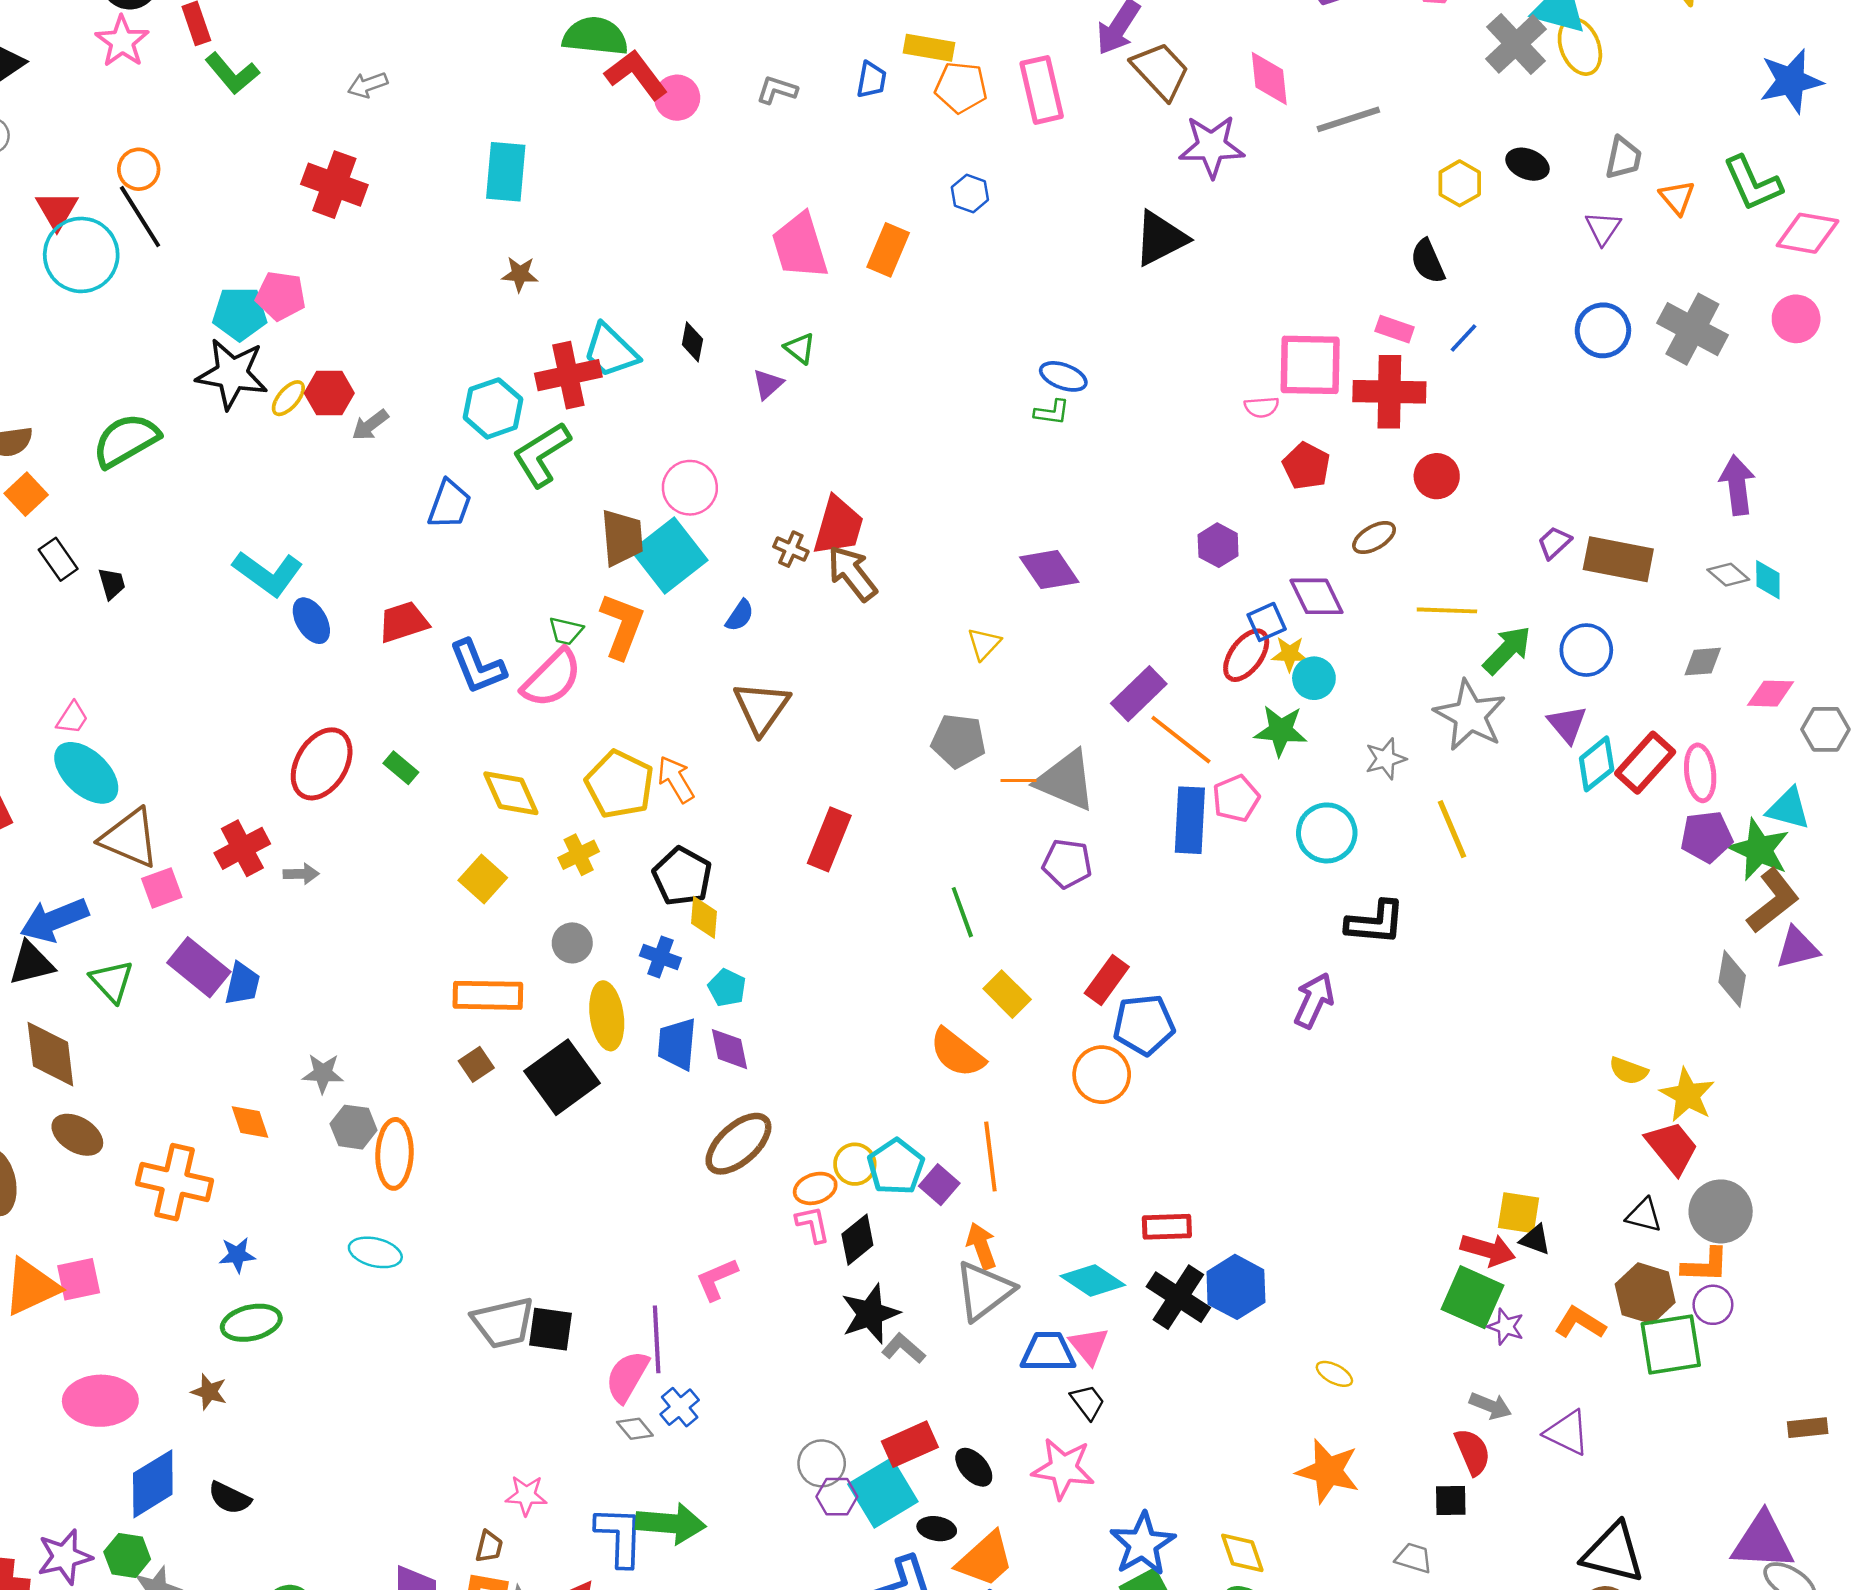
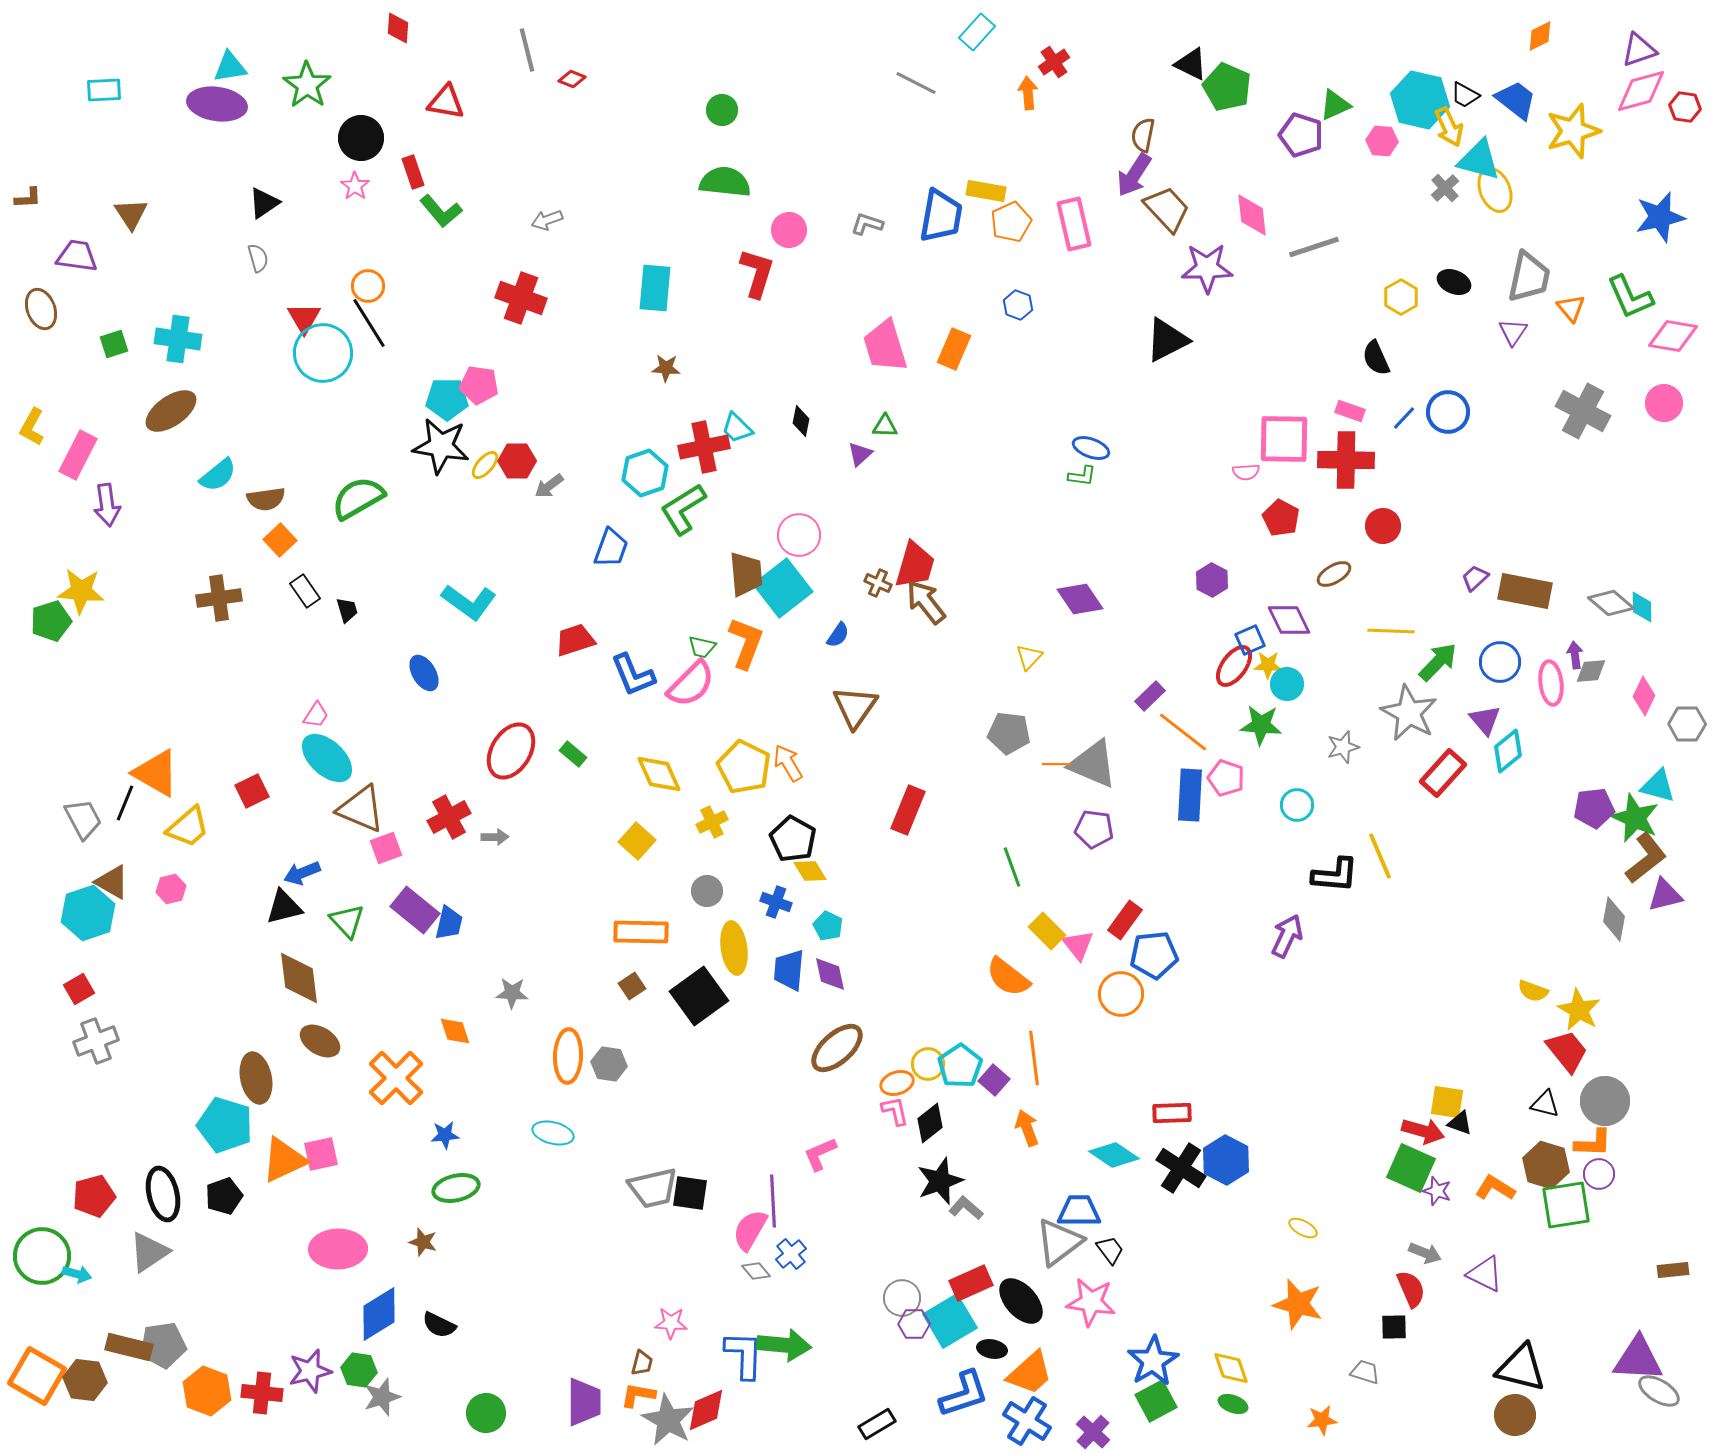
pink star: (122, 41) -> (355, 186), size x0.7
gray cross: (1516, 44) -> (1445, 188), size x0.6
red L-shape: (636, 75) -> (757, 273), moved, turned 54
blue trapezoid: (871, 80) -> (941, 216), size x1.8
orange pentagon: (961, 87) -> (1011, 222), turned -30
gray trapezoid: (1623, 158) -> (1529, 277), size x1.5
blue circle: (1603, 330) -> (1448, 412), moved
green triangle: (800, 348) -> (885, 426), turned -36
cyan trapezoid: (611, 351) -> (737, 428), size x0.7
purple arrow: (1737, 485) -> (1575, 655), moved, size x0.6
gray diamond: (1728, 575) -> (1611, 603), size x1.4
blue ellipse: (311, 621) -> (424, 673), moved
purple rectangle: (1139, 694) -> (1150, 696), size x0.7
pink diamond: (1770, 694) -> (1644, 696), turned -66
red rectangle: (1645, 763) -> (1443, 773), moved
pink ellipse: (1700, 773) -> (1551, 683), moved
pink pentagon: (1236, 798) -> (1226, 778), turned -30
yellow line: (1452, 829) -> (1380, 856), moved
cyan circle: (1327, 833) -> (1297, 805), size x0.7
yellow diamond: (704, 917) -> (810, 871), turned -36
blue arrow: (54, 920) -> (302, 873), size x0.7
gray hexagon: (354, 1127) -> (609, 1064), moved
orange cross: (175, 1182) -> (396, 1078), turned 32
gray triangle: (984, 1291) -> (1059, 1242), moved
pink triangle: (1089, 1346) -> (1078, 945), moved
black ellipse: (974, 1467) -> (1021, 1301), size x1.5

